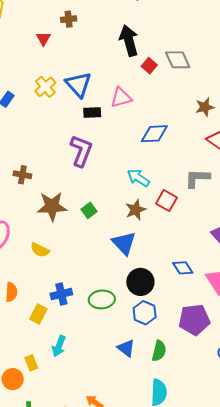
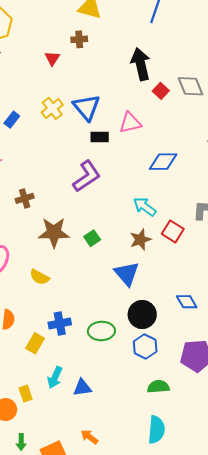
purple L-shape: (81, 151) -> (87, 176), turned 32
brown cross: (22, 175) -> (25, 198), turned -30
blue triangle: (126, 348) -> (82, 388), moved, turned -48
green semicircle: (159, 351) -> (158, 387), turned -110

